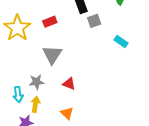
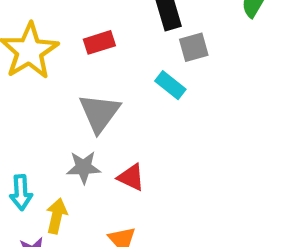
cyan rectangle: (121, 42) -> (170, 85), moved
gray star: (37, 82) -> (84, 167), moved

